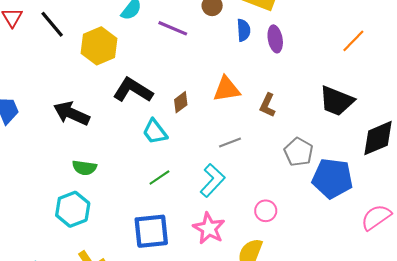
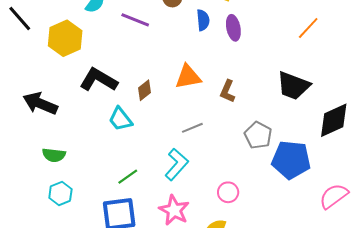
green line: (159, 177) -> (128, 177), moved
cyan hexagon: (73, 209) -> (60, 193), moved, size x0.7

